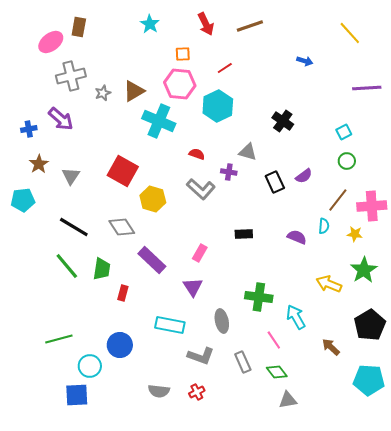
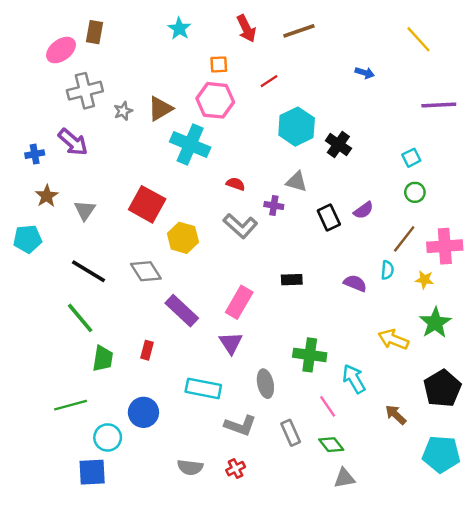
cyan hexagon: (218, 106) -> (297, 127), moved
pink rectangle: (200, 253) -> (239, 302), size x1.5
green trapezoid: (102, 269) -> (103, 359), moved

